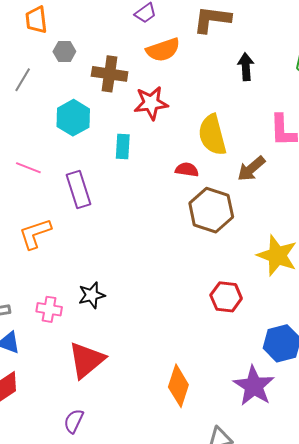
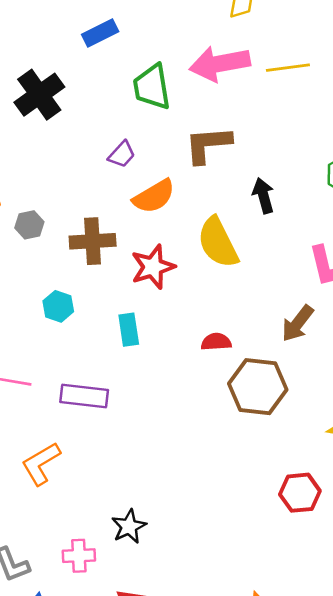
cyan hexagon: (73, 118) -> (58, 306), size x0.7
yellow semicircle: (212, 135) -> (218, 243), moved
purple rectangle: (79, 190) -> (84, 396), turned -54

